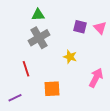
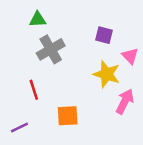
green triangle: (38, 15) -> (38, 20), moved
pink triangle: (100, 28) -> (130, 56), moved
yellow star: (70, 57) -> (107, 74), moved, size x1.5

